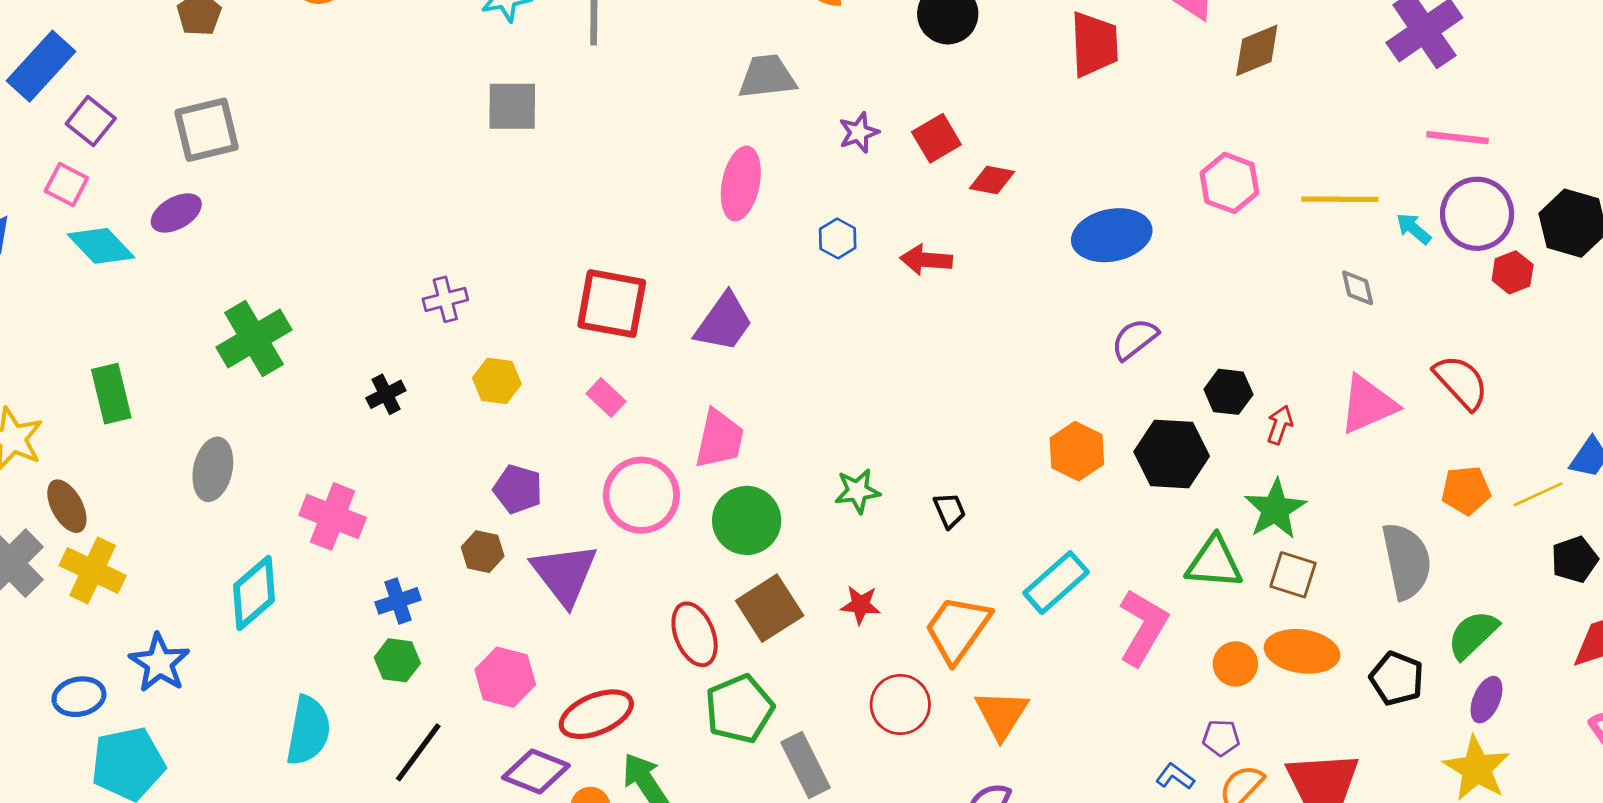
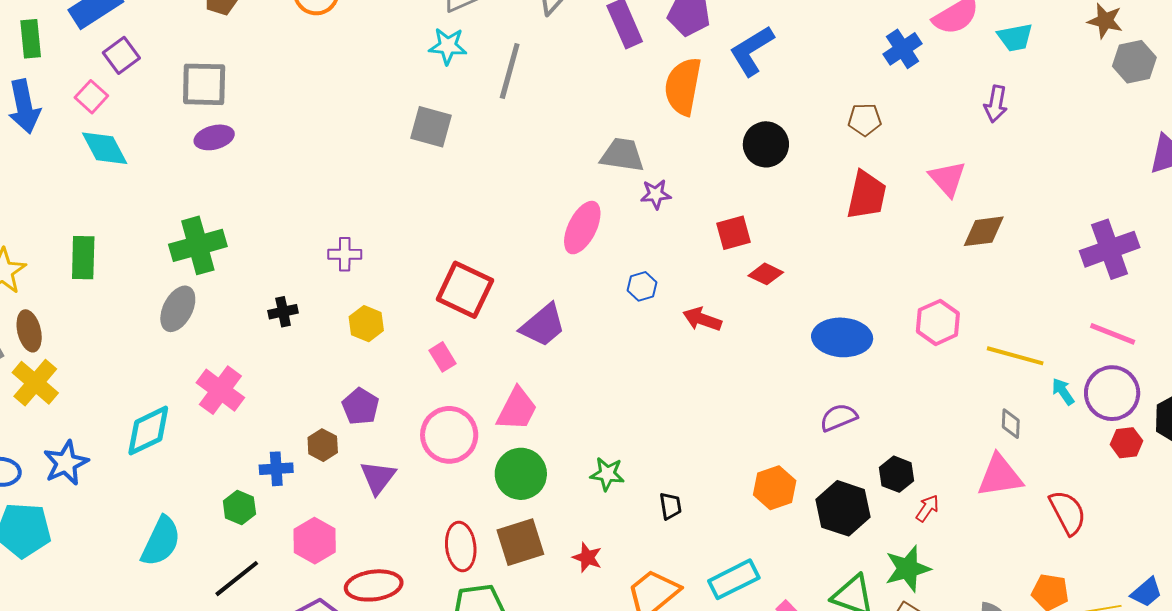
purple star: (859, 133) -> (656, 194), moved
purple ellipse: (176, 213) -> (214, 137), moved
pink triangle: (1368, 405) -> (1000, 476), moved
gray ellipse: (213, 469) -> (178, 309), moved
purple triangle: (565, 574) -> (378, 477), size x0.7
blue cross: (398, 601) -> (276, 469), moved

